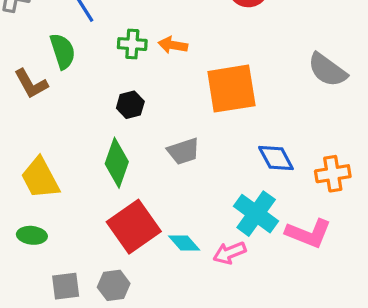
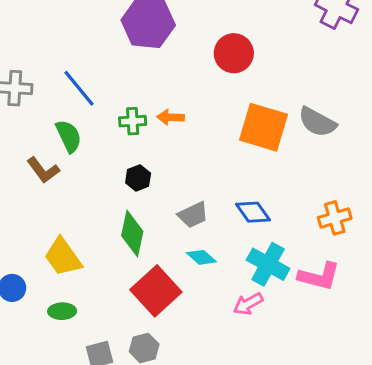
orange square: (231, 89) -> (264, 127), moved, turned 33
blue diamond: (276, 158) -> (253, 212), moved
cyan diamond: (184, 243) -> (201, 257), moved

